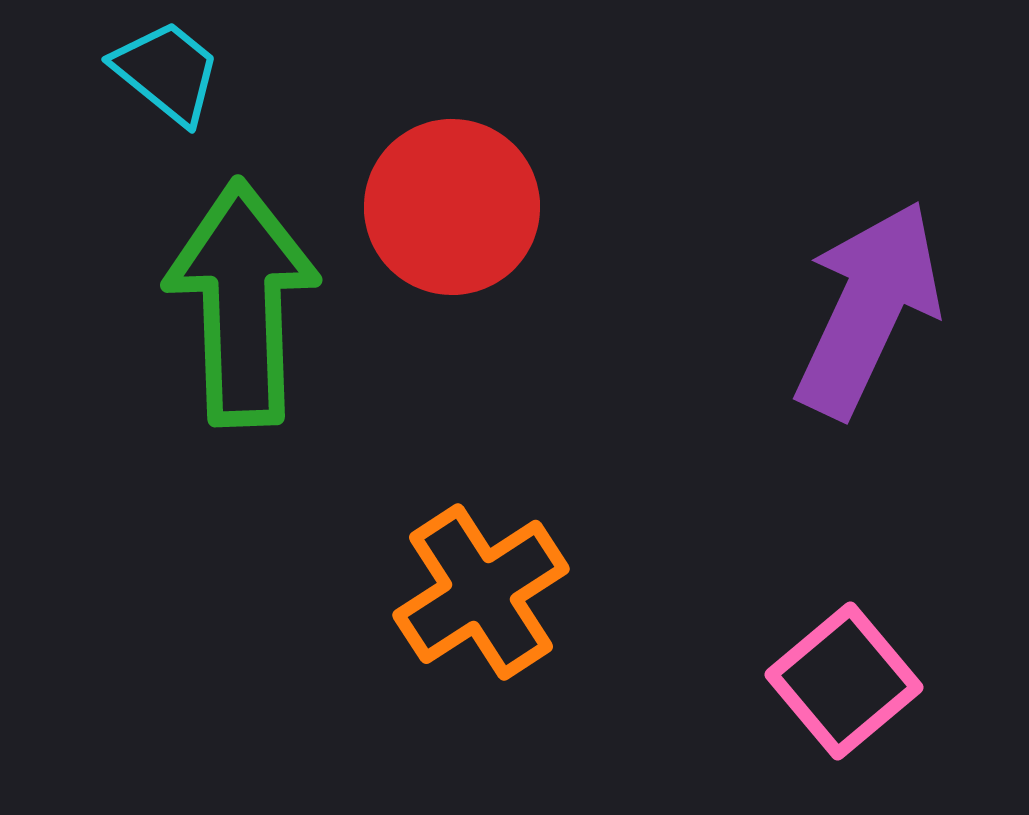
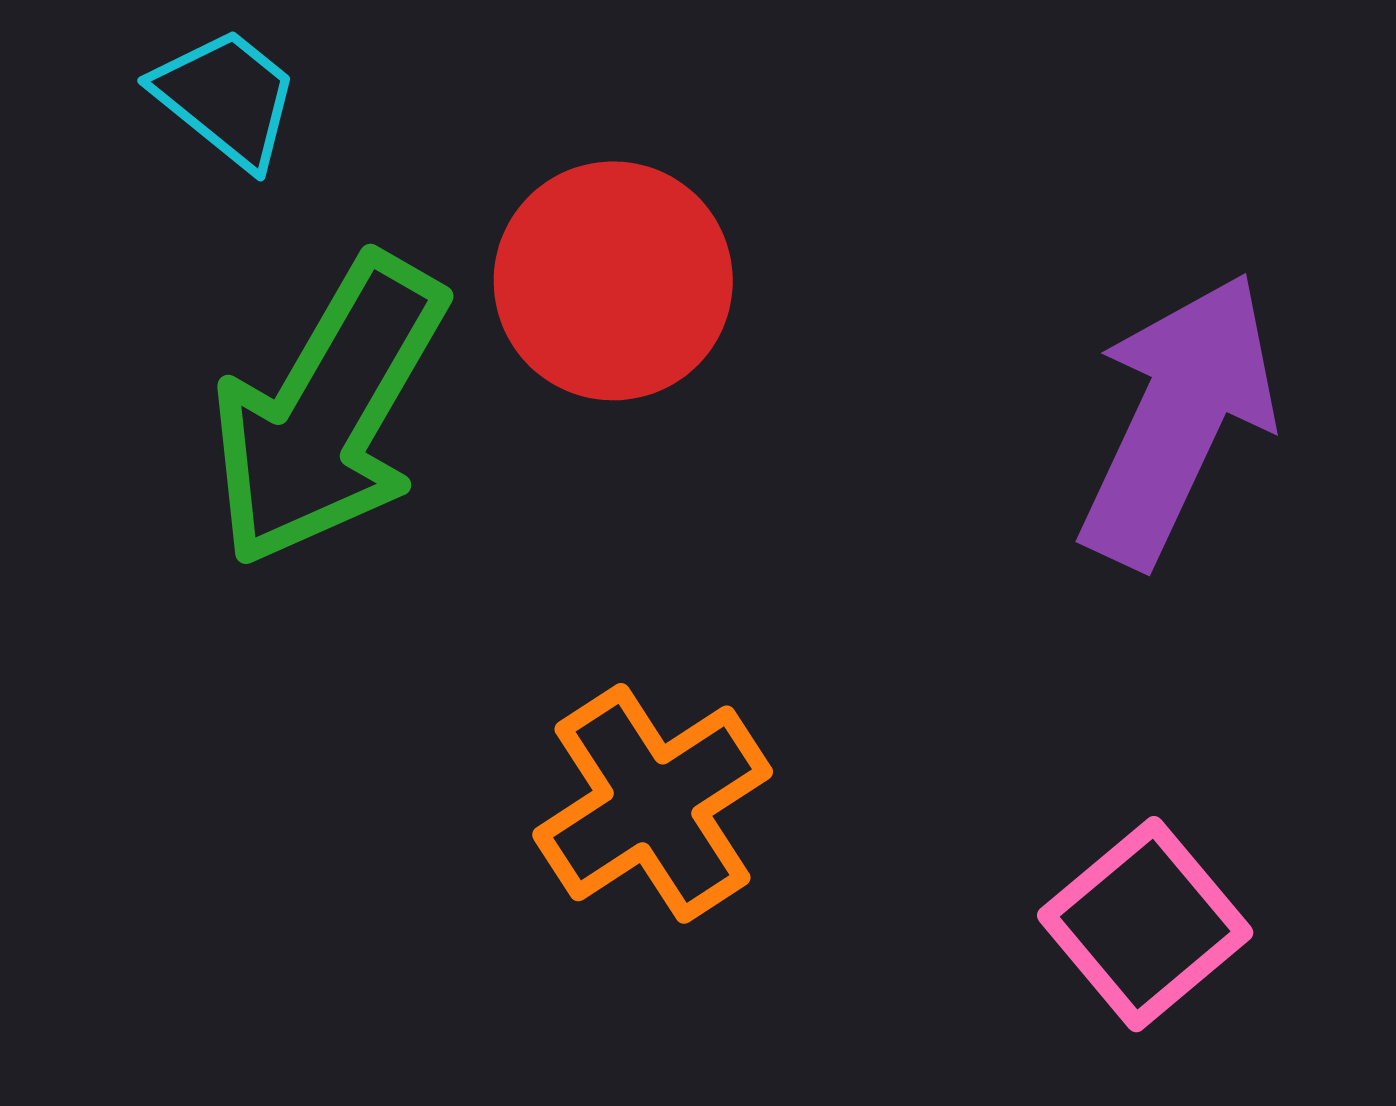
green arrow: (242, 303) -> (328, 411), turned -148

